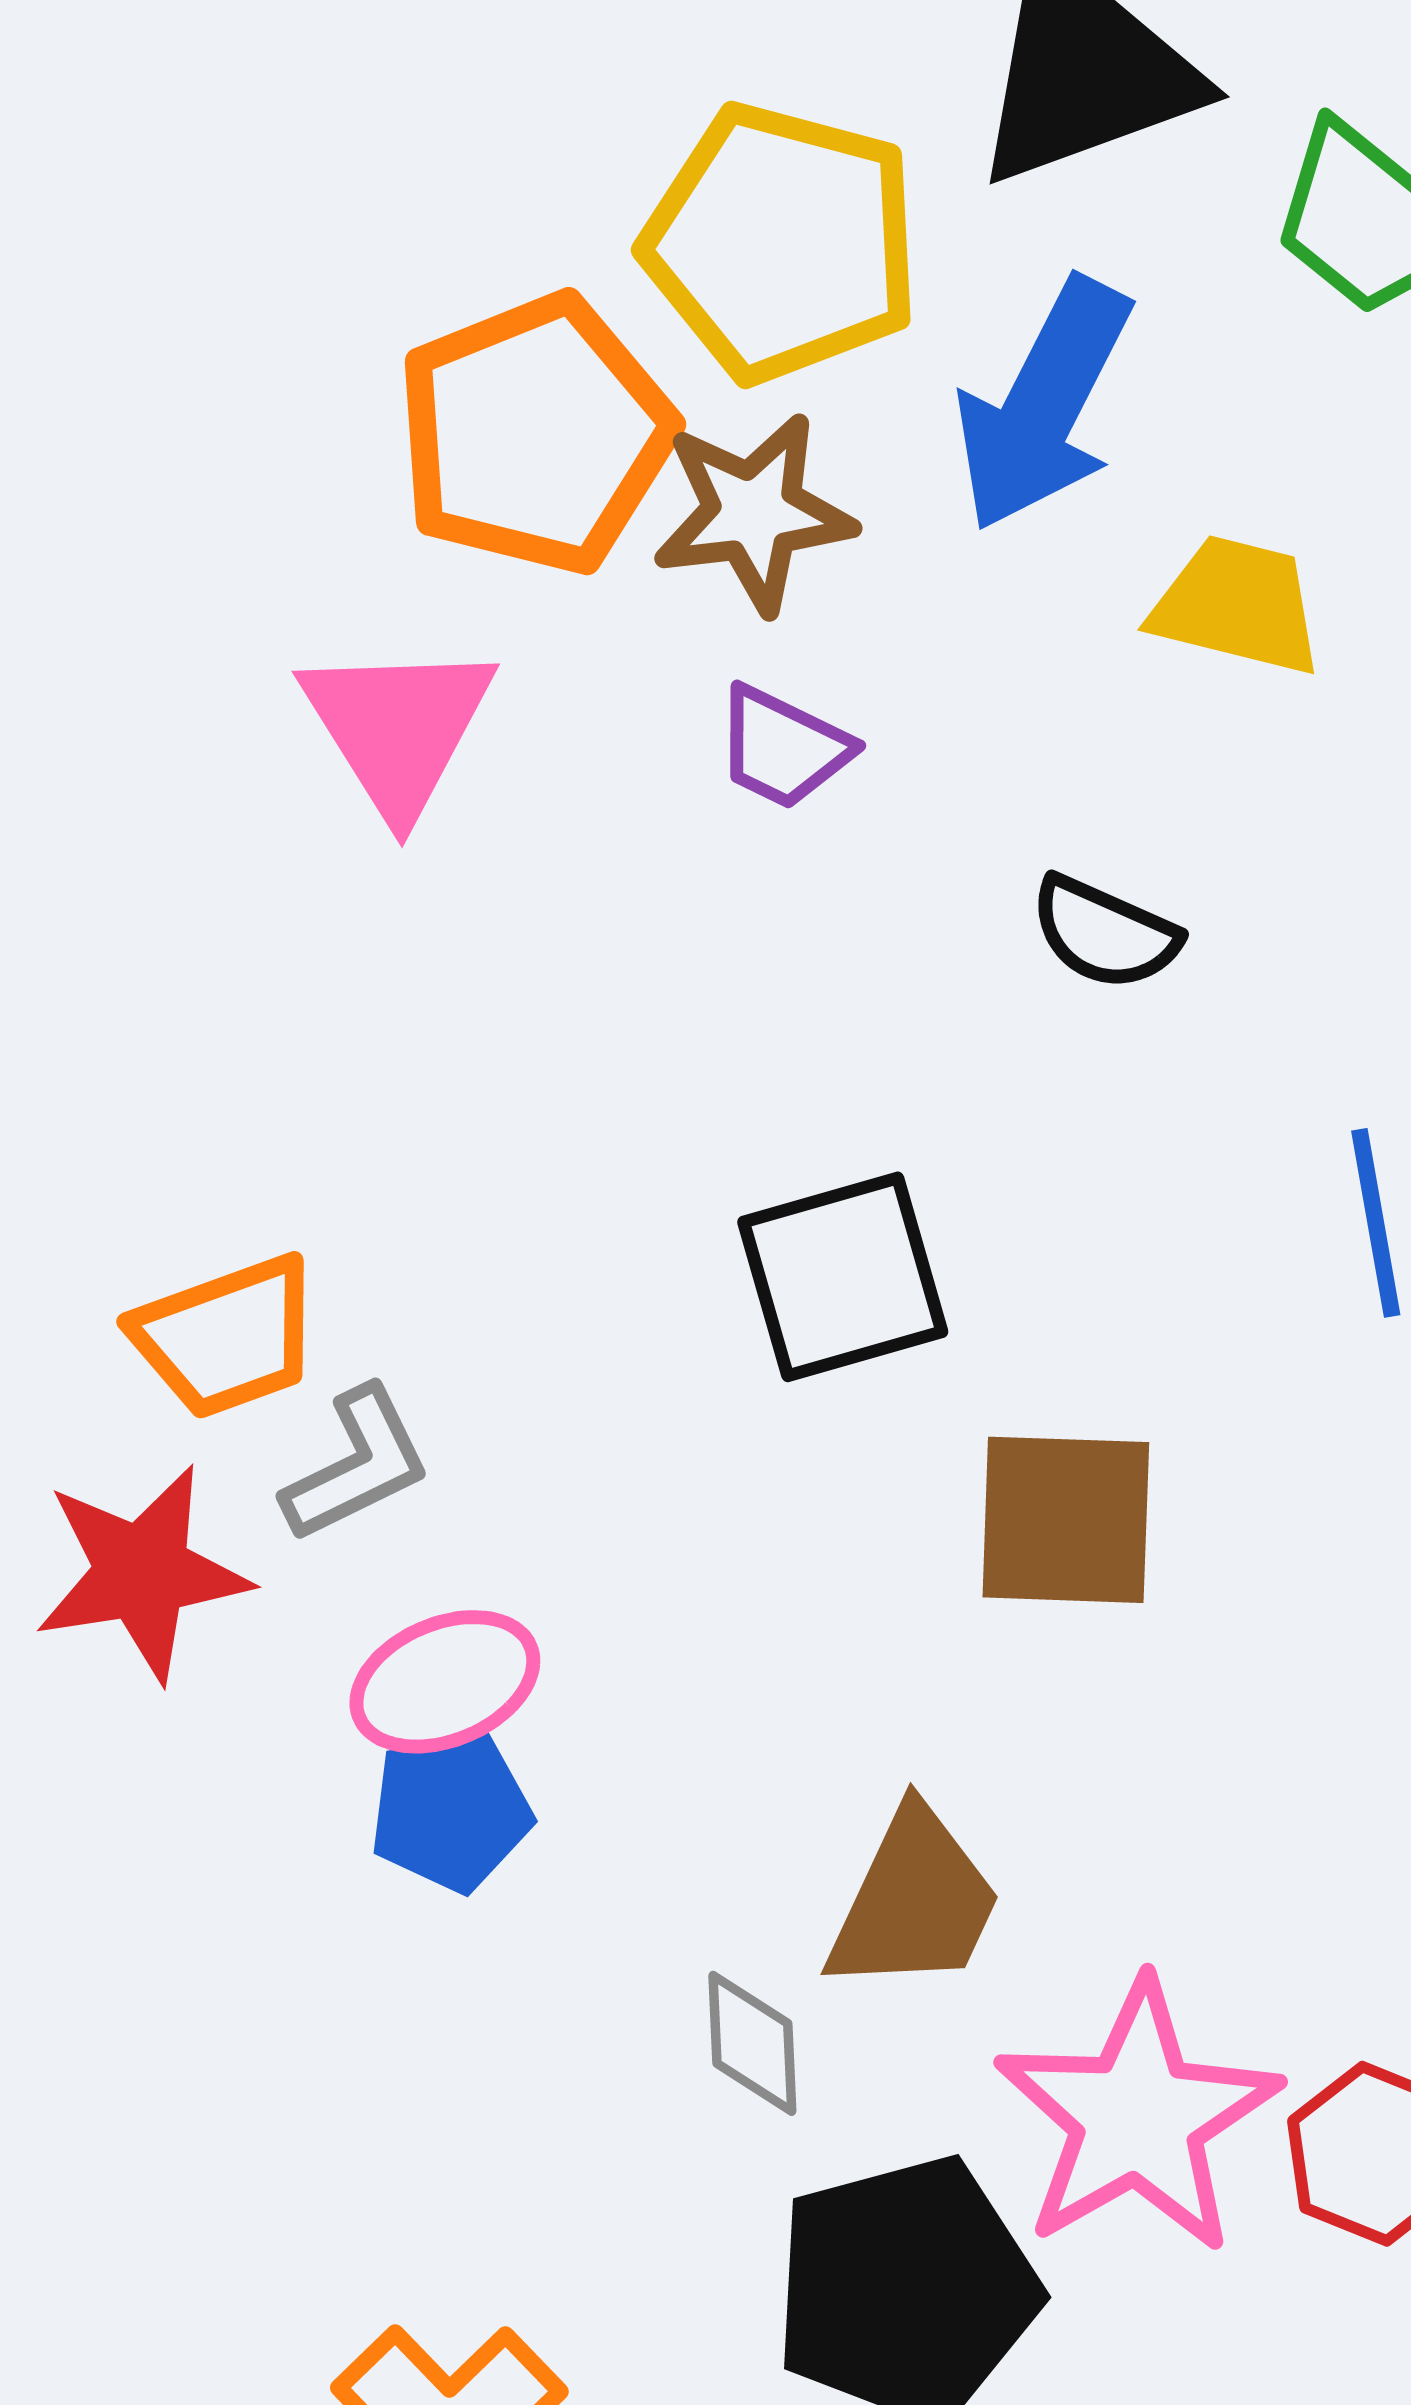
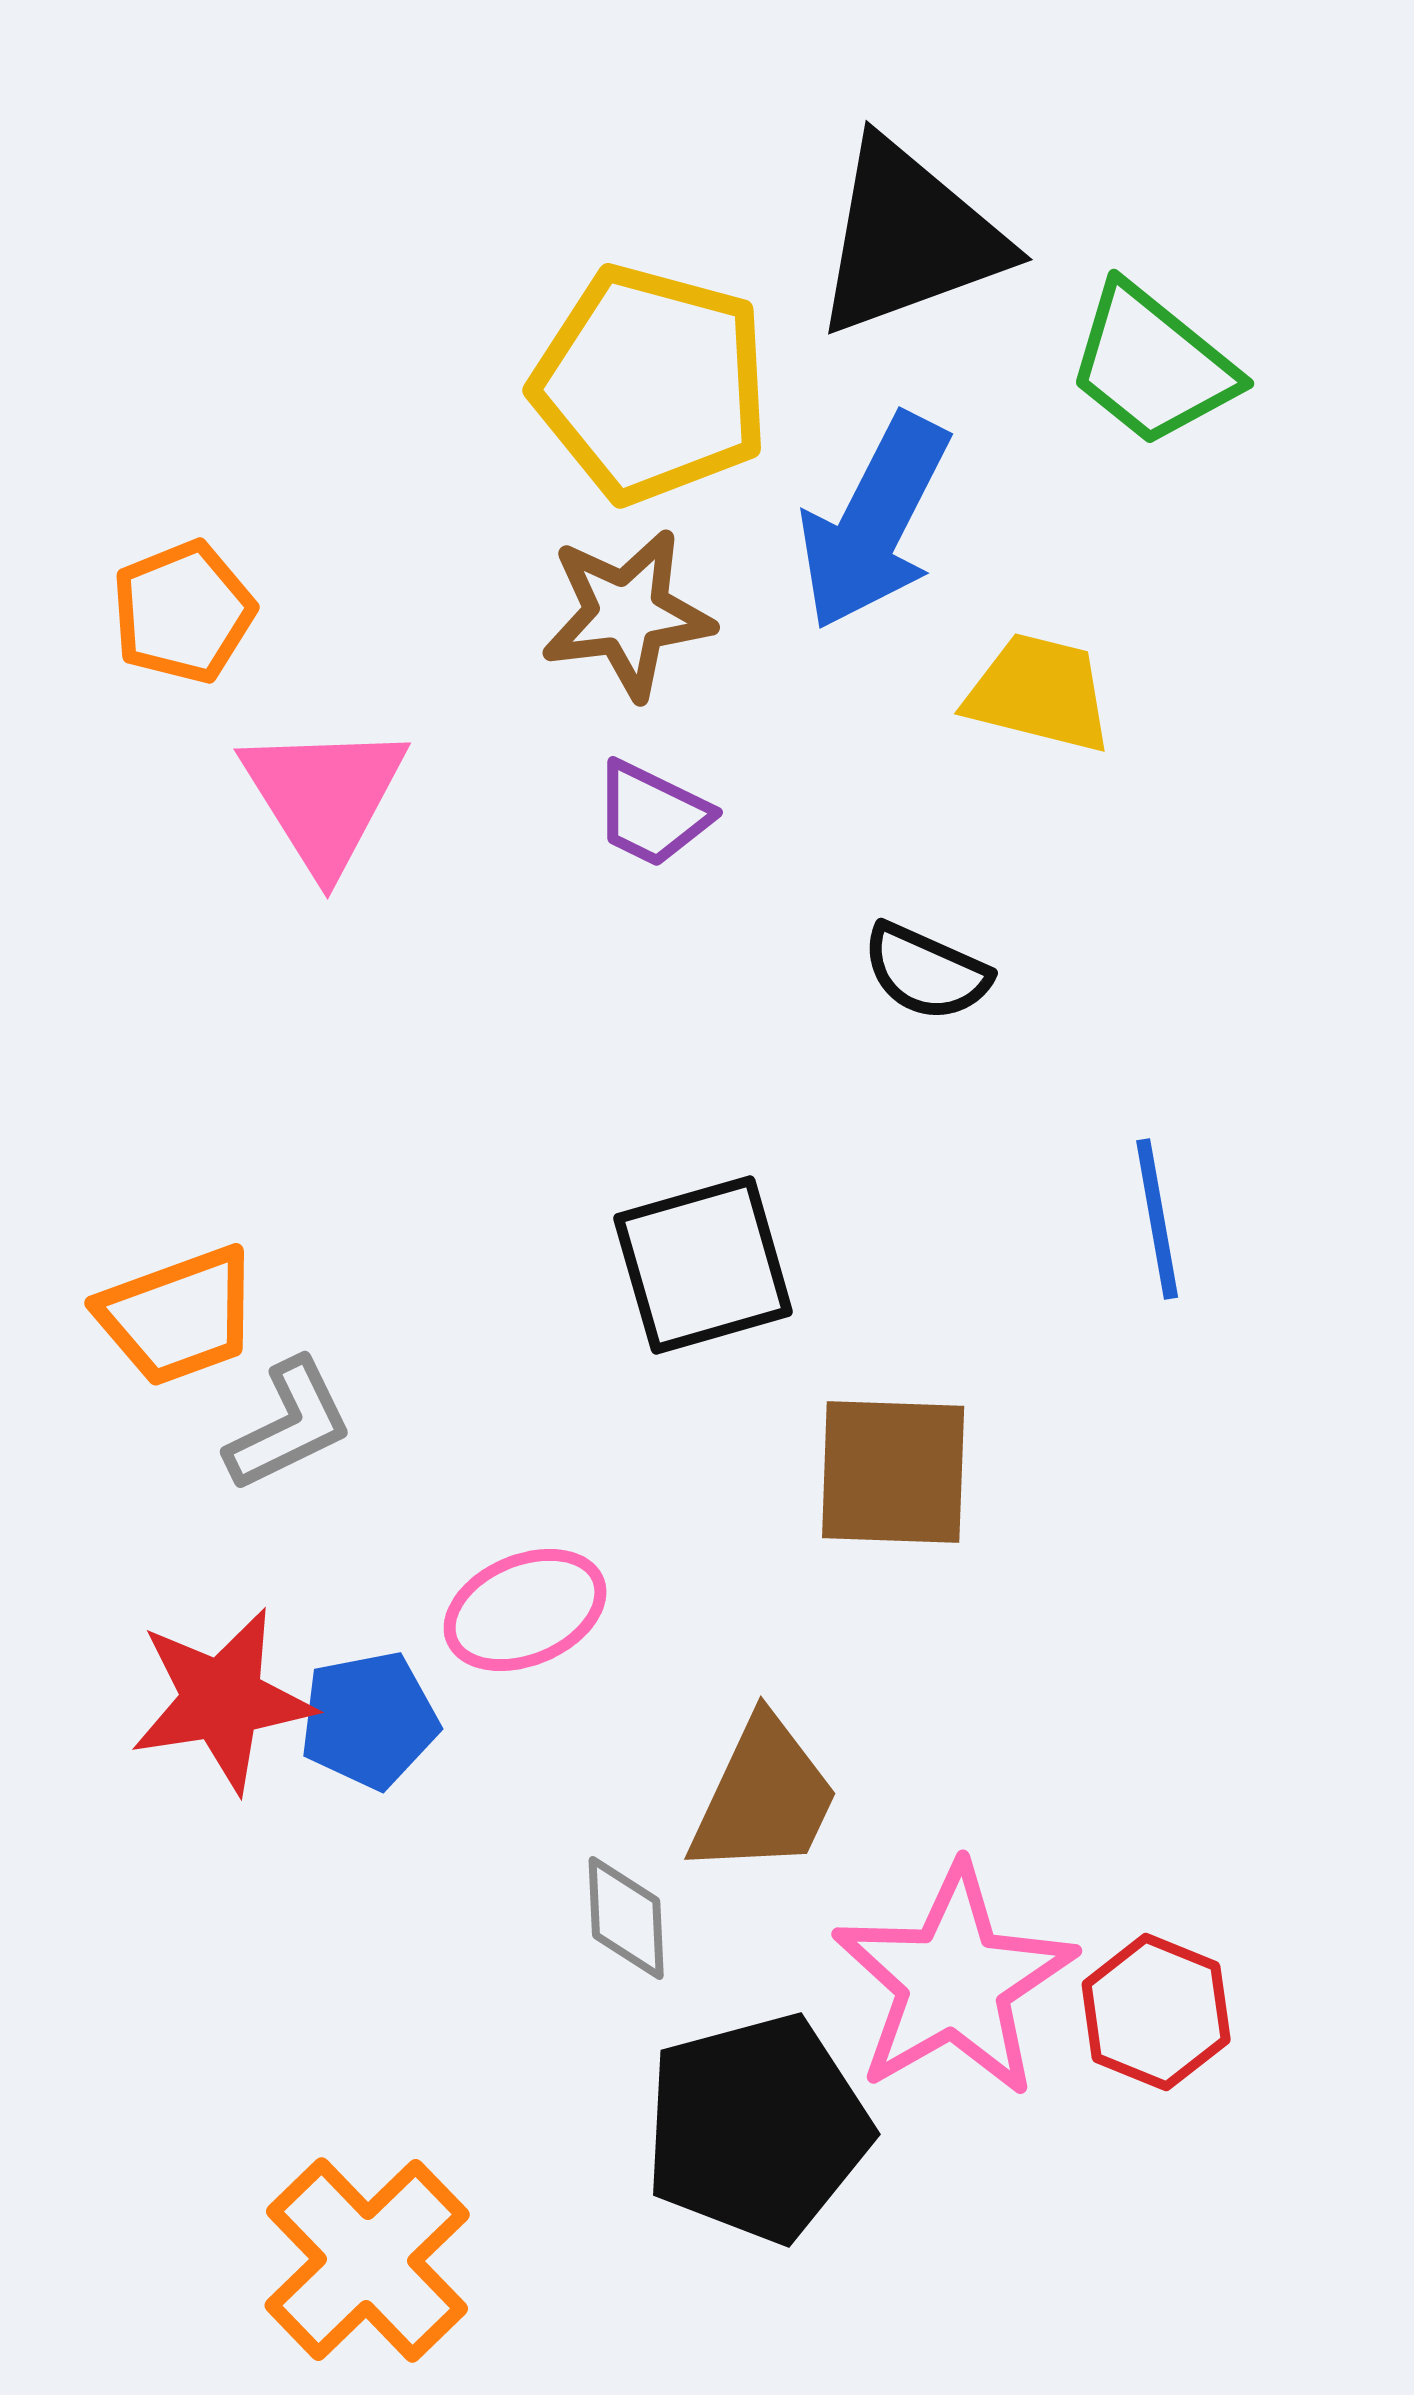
orange pentagon: (535, 434) -> (183, 612), moved, size x0.6
red star: (142, 1573) -> (222, 1700), moved
pink ellipse: (445, 1682) -> (525, 1610), moved

